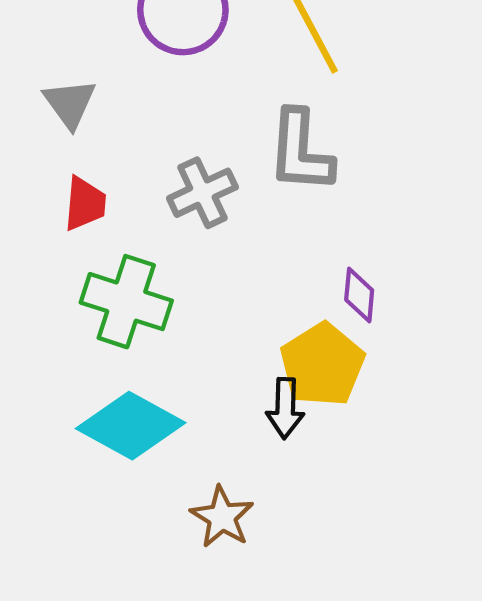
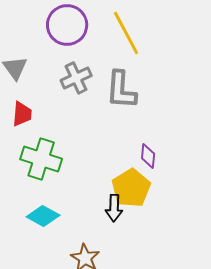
gray cross: (202, 193) -> (76, 78), moved
cyan diamond: (131, 426) -> (43, 216), size x0.7

